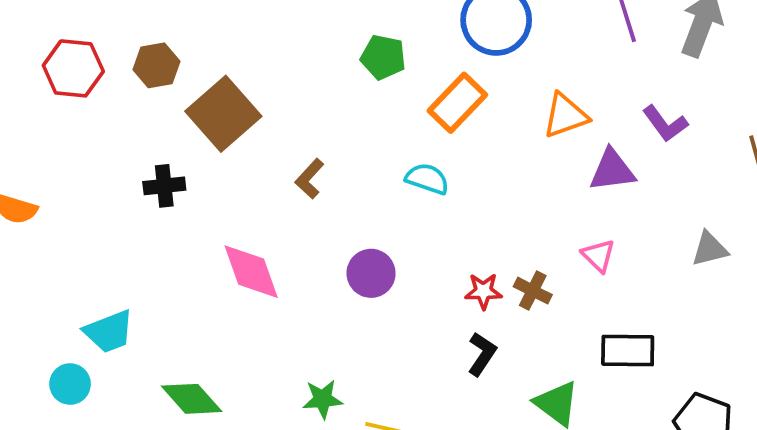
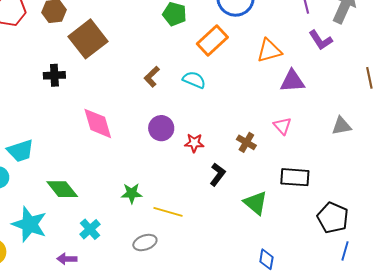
purple L-shape: (665, 124) -> (321, 40), moved
brown L-shape: (310, 179) -> (152, 77), moved
red star: (483, 291) -> (194, 143), moved

